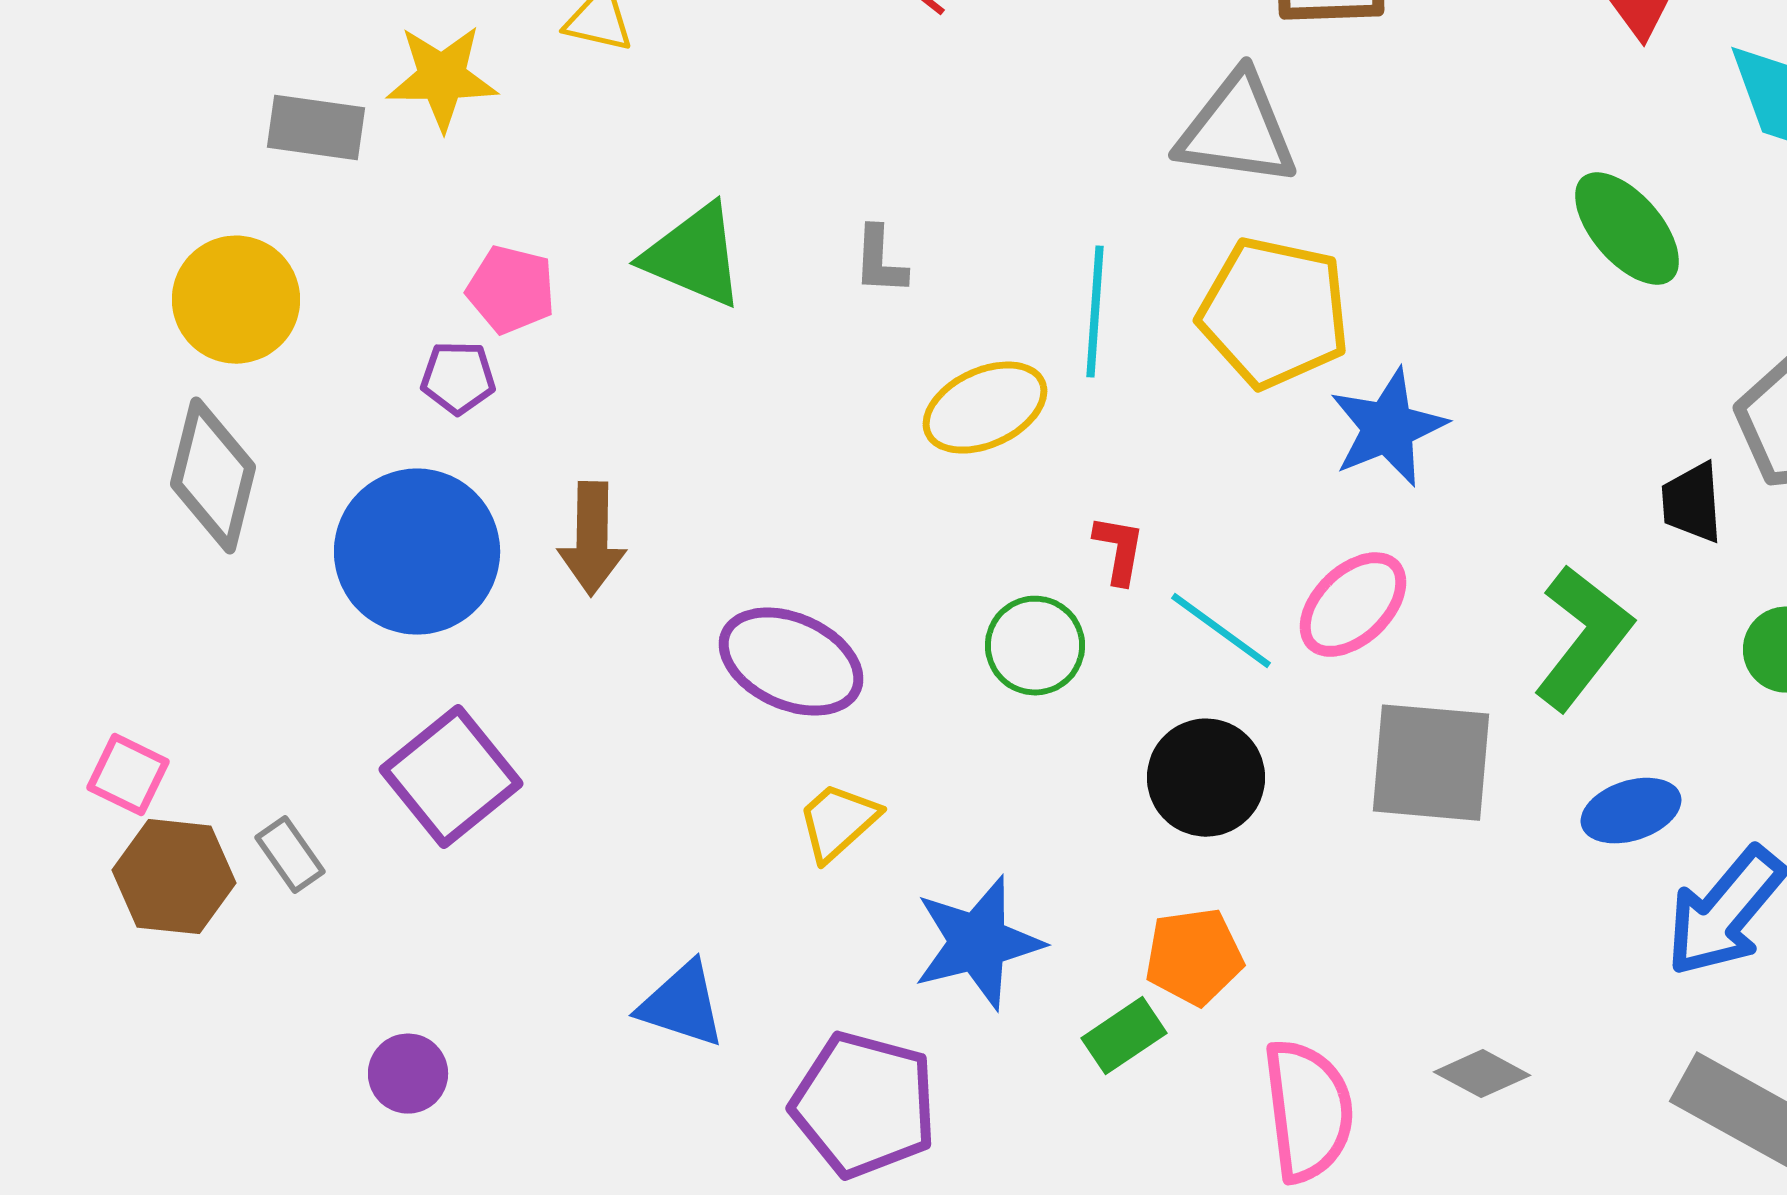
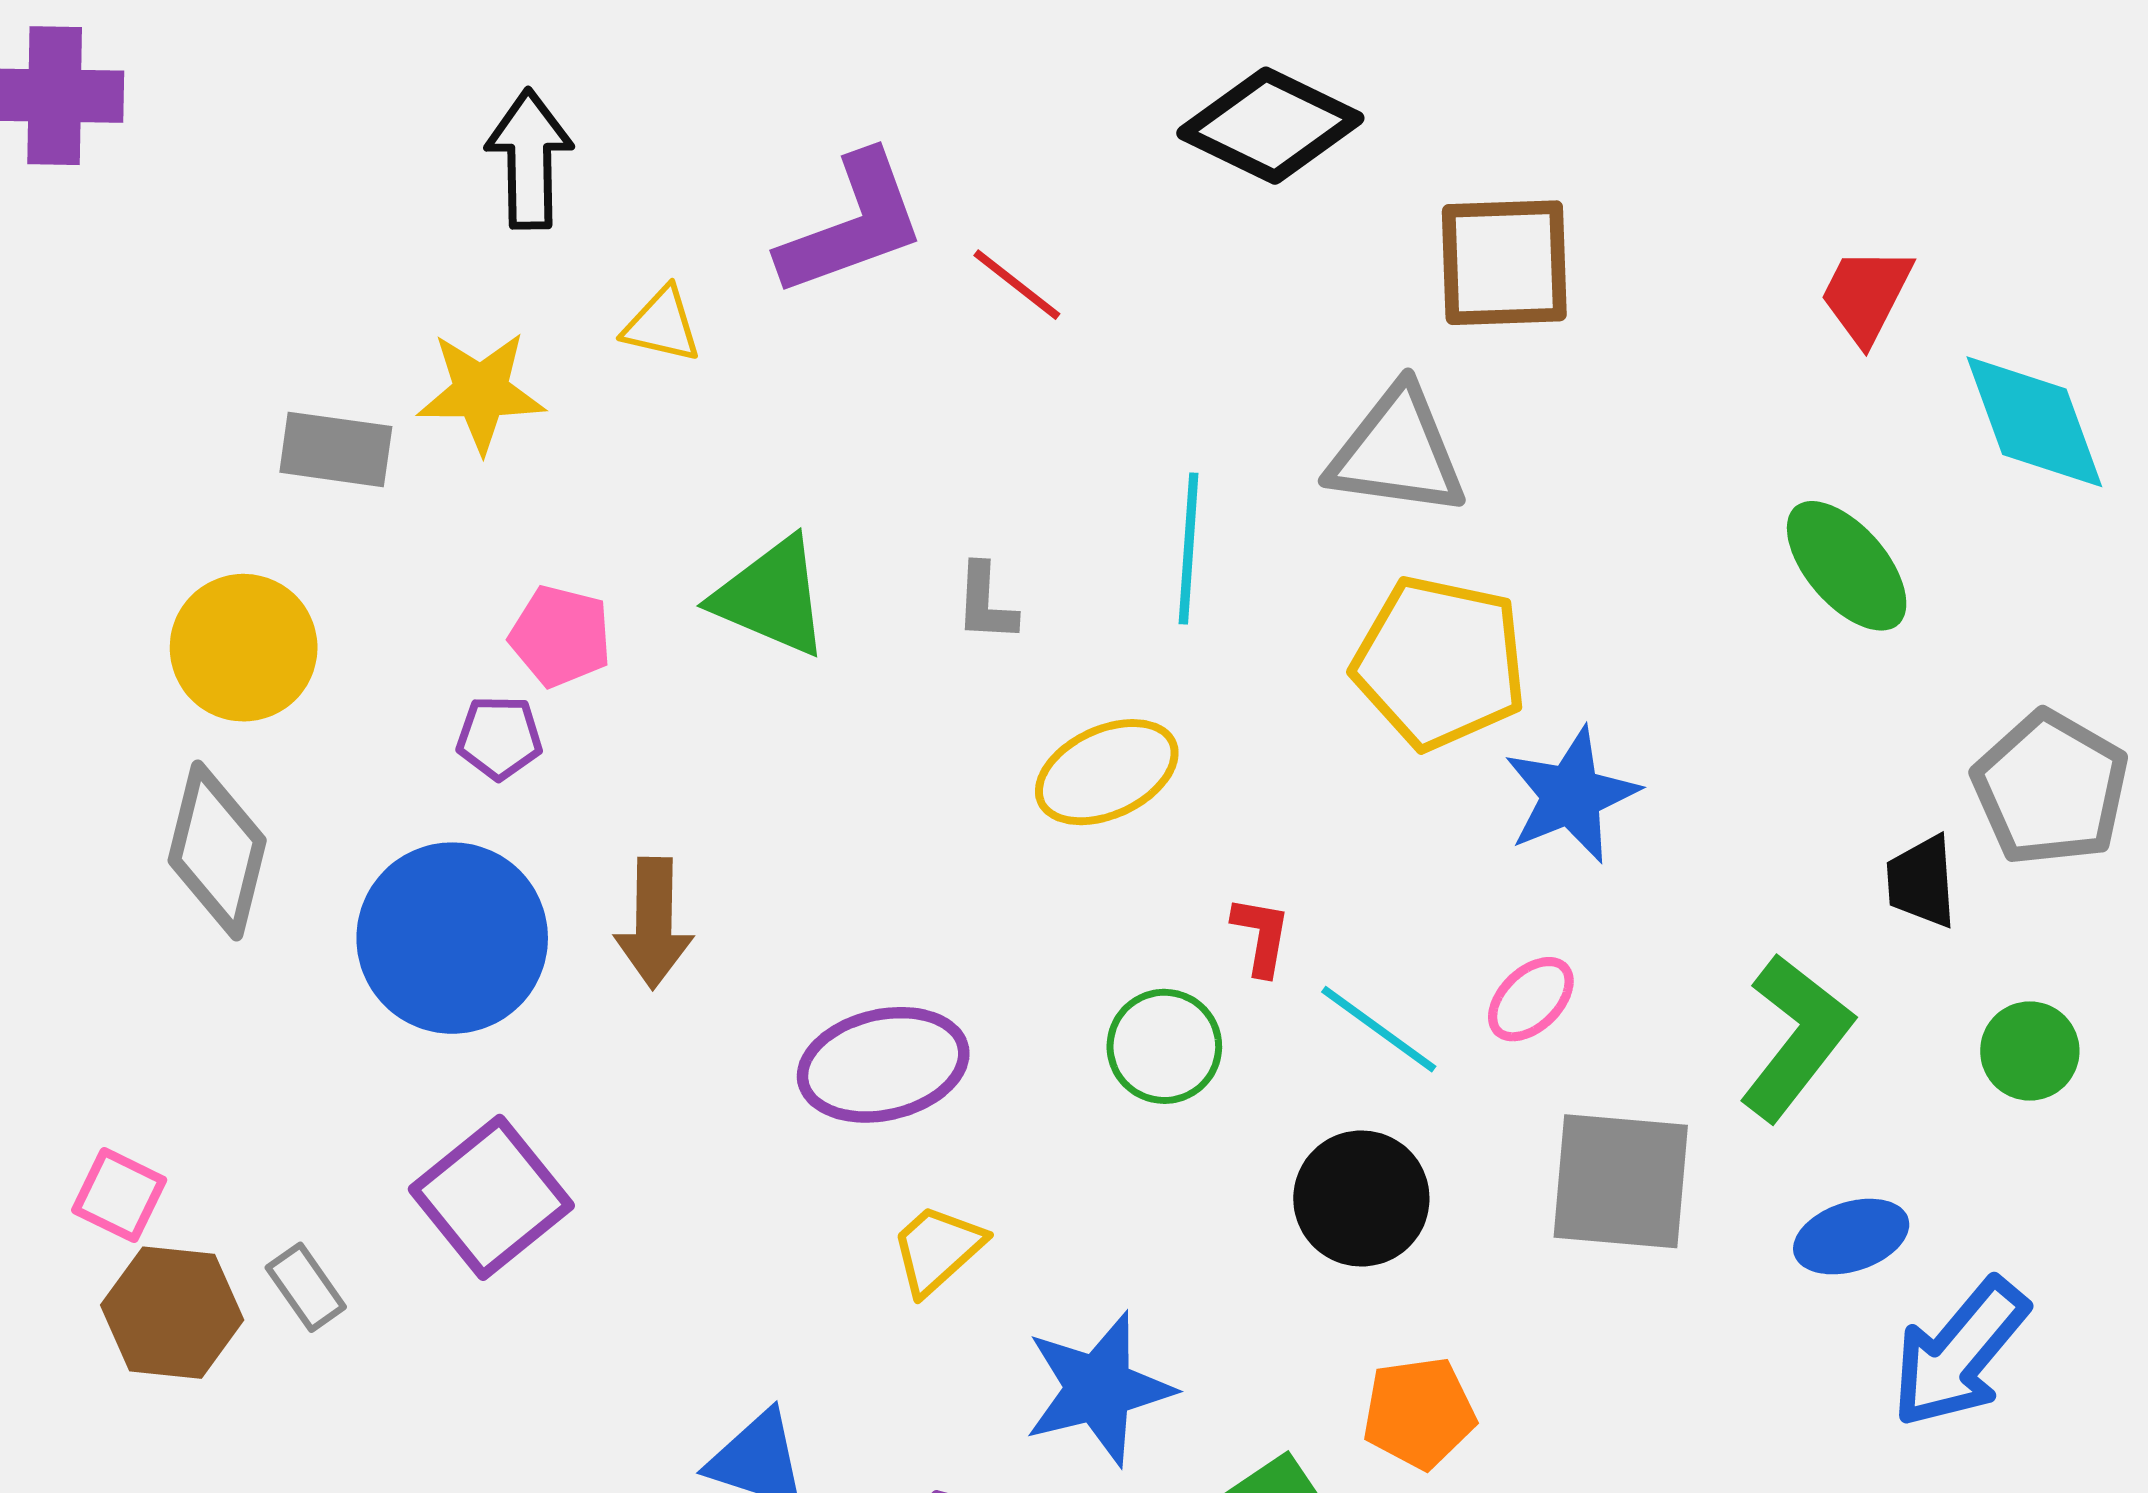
cyan line: (1095, 312) -> (1189, 549), moved
pink ellipse: (1353, 605) -> (1531, 999), size x0.7
purple ellipse: (791, 662) -> (883, 1065), turned -37
orange pentagon: (1194, 957) -> (1419, 1413), moved

